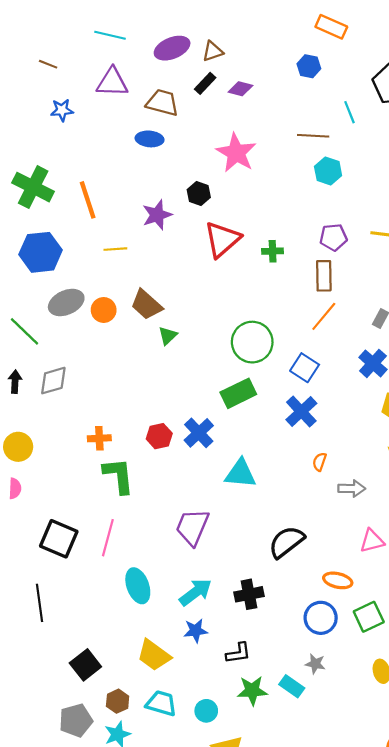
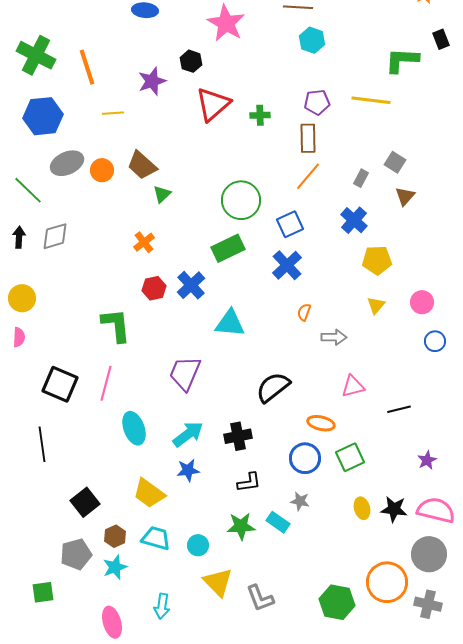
blue square: (305, 368) -> (290, 224), turned 32
orange cross: (99, 438) -> (144, 242), moved, turned -35
black L-shape: (238, 653) -> (249, 482), moved

